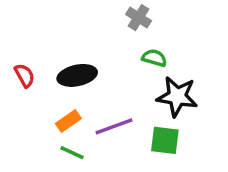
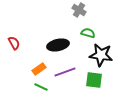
black ellipse: (77, 75) -> (58, 45), moved

